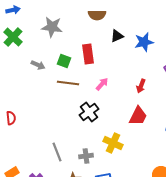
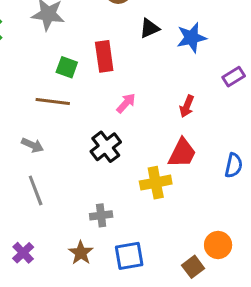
gray arrow: (38, 65) -> (32, 145), moved
brown line: (68, 83) -> (53, 102), moved
yellow cross: (113, 143) -> (156, 183), moved, turned -36
gray line: (57, 152) -> (36, 190), moved

